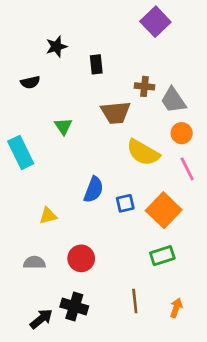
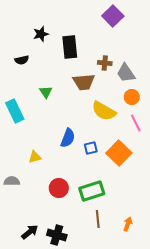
black rectangle: (96, 64) -> (70, 47), size x1.6
green rectangle: (162, 256) -> (92, 191), moved, size x1.4
gray semicircle: (34, 262) -> (12, 181), moved
black cross: (74, 307) -> (57, 235), moved

